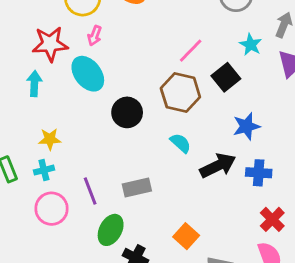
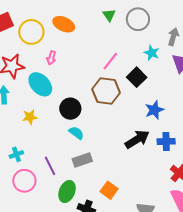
pink arrow: (95, 36) -> (51, 58), moved
yellow star: (50, 139) -> (30, 117), moved
cyan semicircle: (181, 143) -> (76, 133), moved
orange square: (186, 236) -> (109, 190), moved

